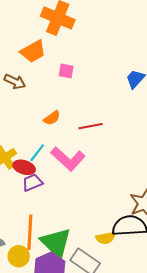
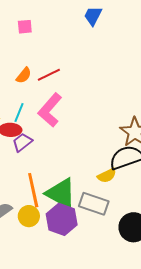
red line: (91, 126) -> (49, 75), moved
pink L-shape: (68, 159) -> (50, 110), turned 104

